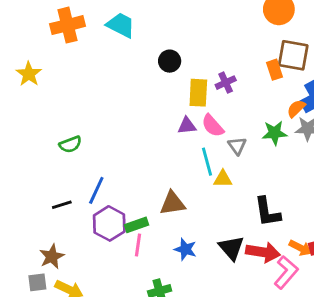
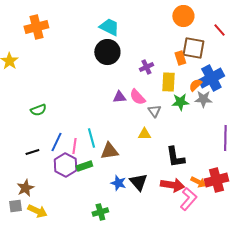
cyan trapezoid: (121, 25) -> (109, 27), moved
black circle: (170, 61) -> (107, 52), size x1.6
yellow rectangle: (198, 93) -> (168, 82), moved
cyan line: (207, 162) -> (91, 138), moved
pink line: (138, 245) -> (74, 146), moved
black triangle: (231, 248) -> (138, 182), moved

